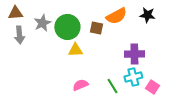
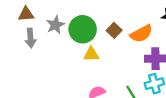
orange semicircle: (116, 16) -> (141, 34), moved
brown square: (96, 28) -> (114, 30), turned 32

